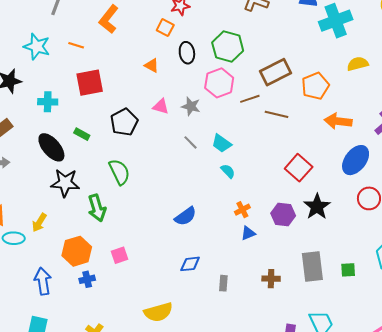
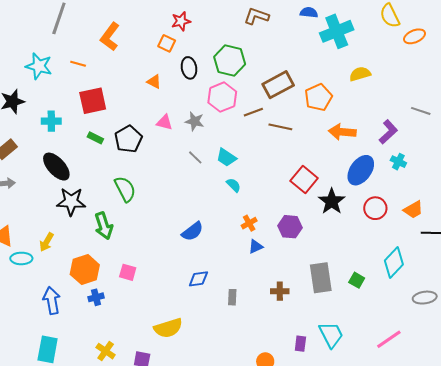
green rectangle: (82, 134) -> (95, 138), moved
black star: (317, 207) -> (332, 201), moved
pink square: (120, 255) -> (128, 272), turned 36
green square: (348, 270) -> (357, 280), turned 35

